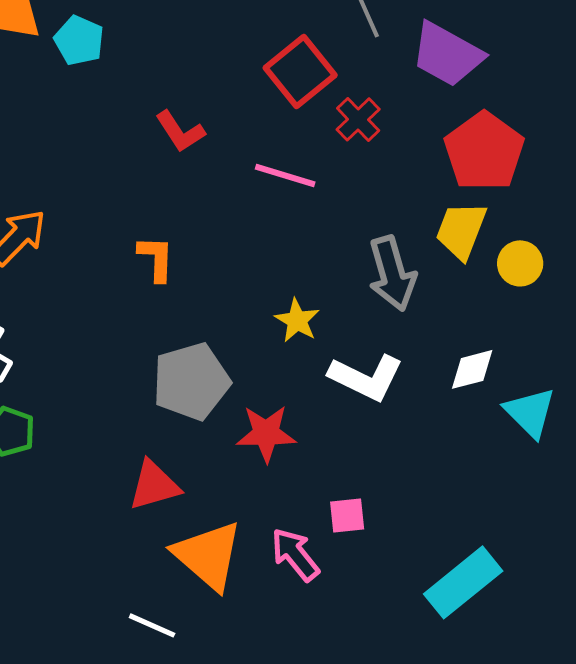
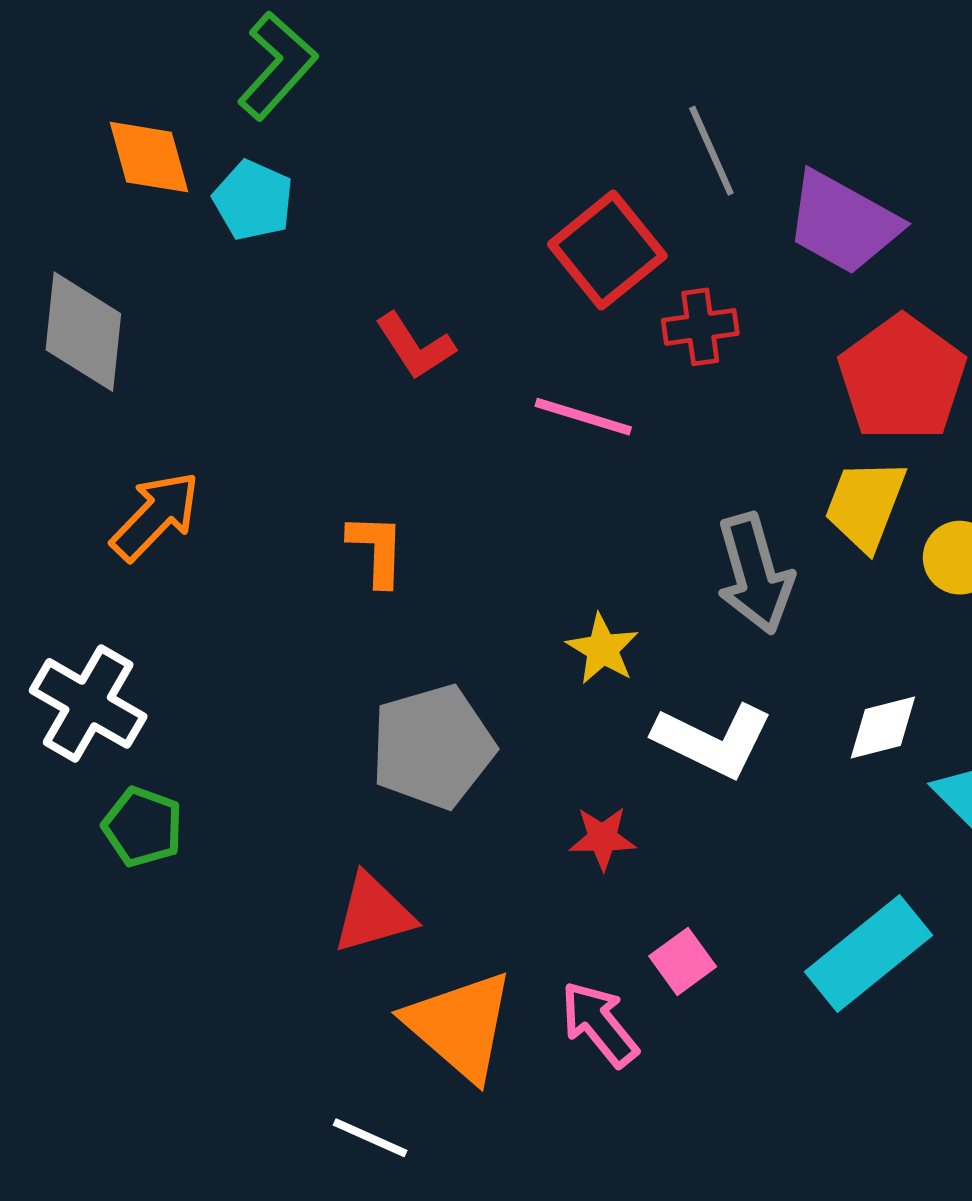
red cross: (358, 119) -> (700, 327), turned 36
red star: (266, 433) -> (602, 838), moved, size x0.7
pink square: (347, 515) -> (683, 961), turned -30
cyan rectangle: (463, 582) -> (868, 953), moved

